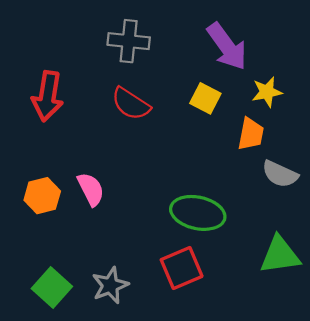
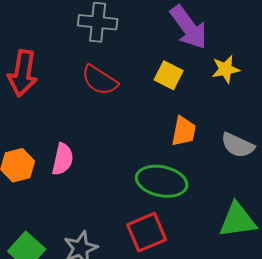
orange trapezoid: (251, 134) -> (184, 131), moved
pink semicircle: (91, 189) -> (63, 159), turned 40

